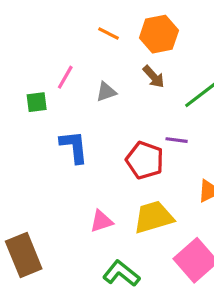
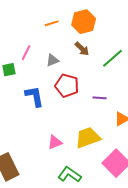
orange line: (108, 34) -> (52, 23), turned -40
purple line: (177, 140) -> (100, 98), moved
red pentagon: (145, 160) -> (67, 86), moved

